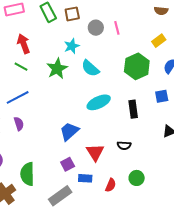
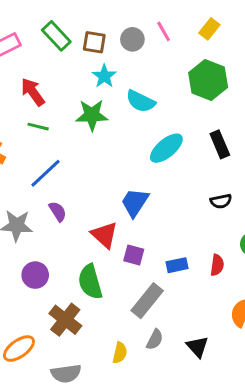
brown square: (72, 14) -> (94, 42), moved, turned 35
yellow rectangle: (159, 41) -> (209, 29), moved
green star: (57, 69) -> (92, 115), turned -30
red triangle: (95, 152) -> (104, 235), moved
purple square: (68, 164) -> (134, 255), moved, turned -32

